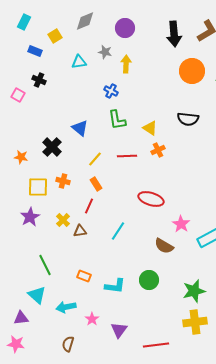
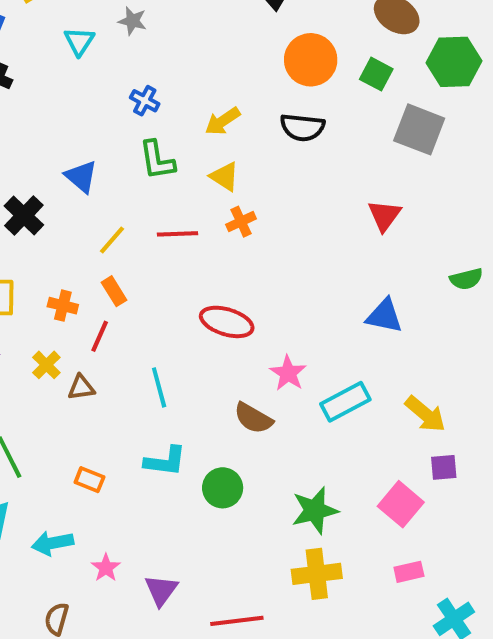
cyan triangle: (79, 62) -> (79, 41), turned -49
yellow arrow: (126, 64) -> (223, 121), moved, turned -126
black semicircle: (188, 119) -> (302, 127), moved
orange cross: (63, 181) -> (63, 306), moved
cyan line: (118, 231) -> (159, 387), turned -48
cyan L-shape: (115, 286) -> (165, 461), moved

